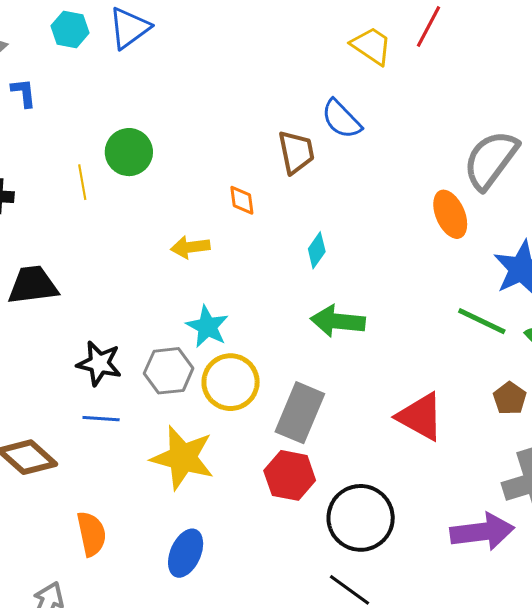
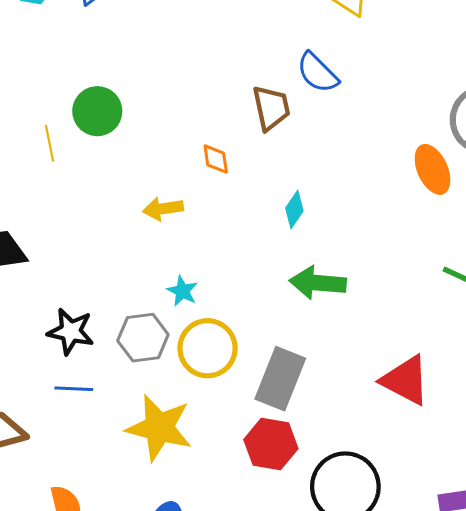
cyan star: (207, 327) -> (182, 291), size x0.7

